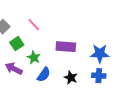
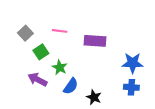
pink line: (34, 25) -> (60, 31), turned -40
purple rectangle: (66, 47) -> (95, 41), moved
black star: (71, 78) -> (94, 97), moved

